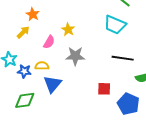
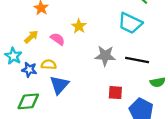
yellow arrow: (23, 32) -> (31, 37), moved
pink semicircle: (49, 42) -> (58, 39), turned -88
gray star: (75, 56) -> (105, 56), moved

